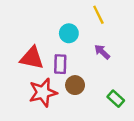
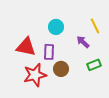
yellow line: (98, 15) -> (95, 26), moved
green rectangle: (116, 99) -> (94, 65), moved, turned -64

